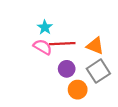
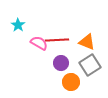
cyan star: (45, 27) -> (18, 25), moved

